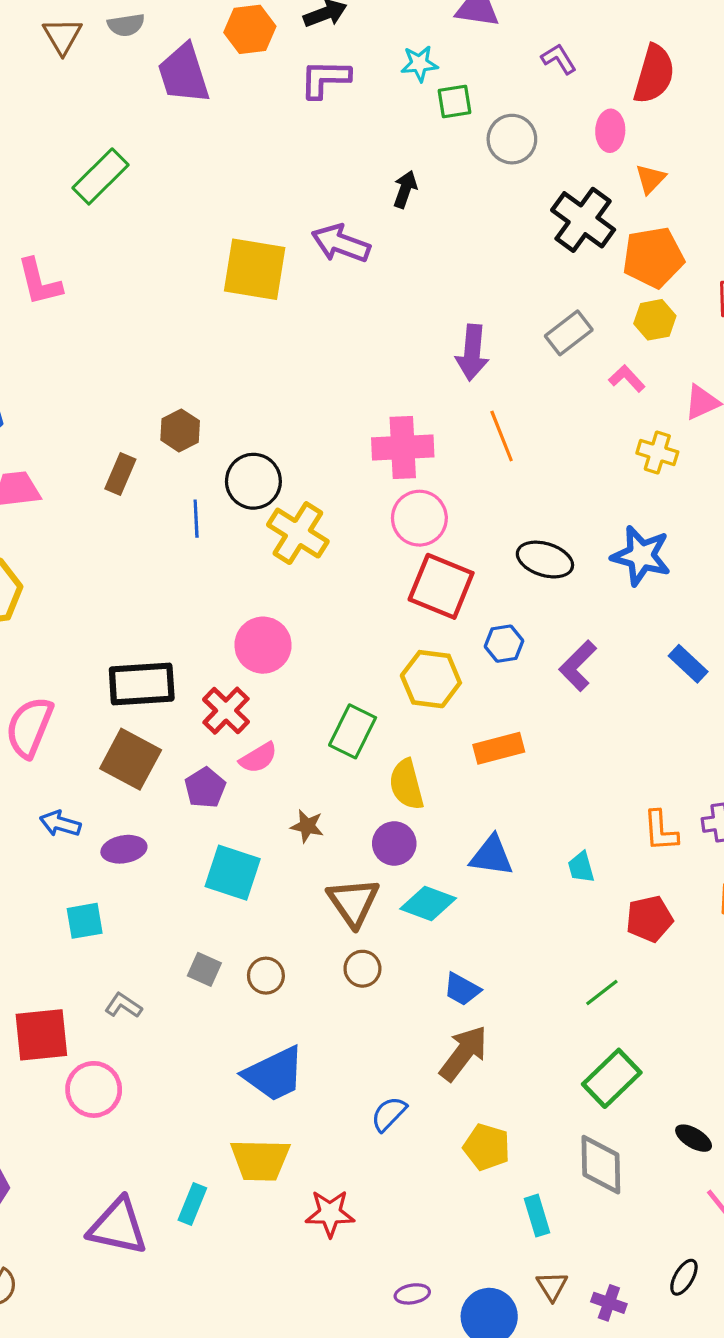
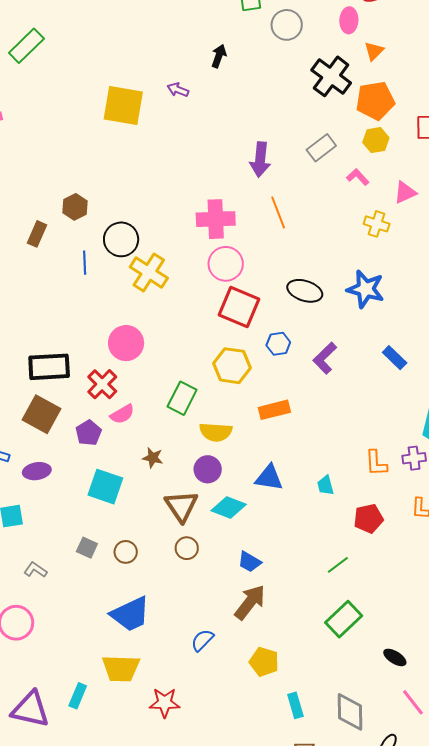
purple arrow: (341, 243) -> (178, 90), size x0.6
yellow semicircle: (406, 784) -> (216, 432), turned -72
gray diamond: (601, 1165) -> (350, 712), moved

